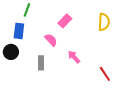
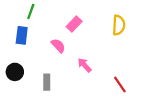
black circle: (11, 52) -> (15, 72), moved
gray rectangle: (41, 63) -> (47, 82), moved

